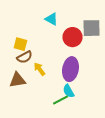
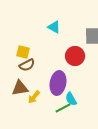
red circle: (72, 37) -> (75, 56), moved
yellow arrow: (39, 69) -> (34, 97), moved, turned -104
purple ellipse: (70, 69) -> (58, 83), moved

